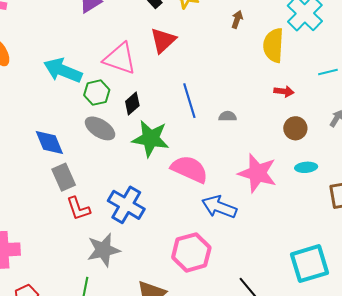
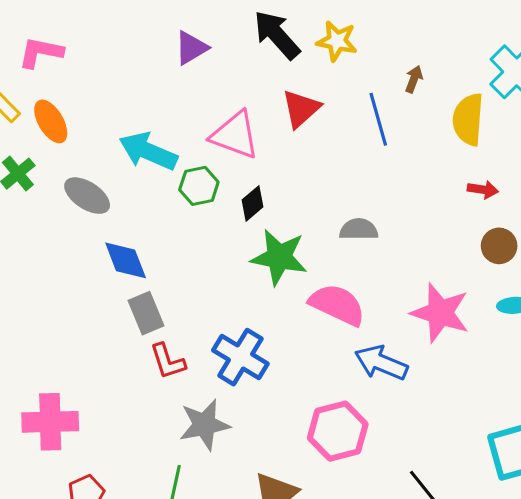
blue line: (189, 101) -> (378, 119), moved
gray semicircle: (227, 116) -> (359, 229), moved, size x1.4
gray ellipse: (100, 128) -> (87, 196), moved

